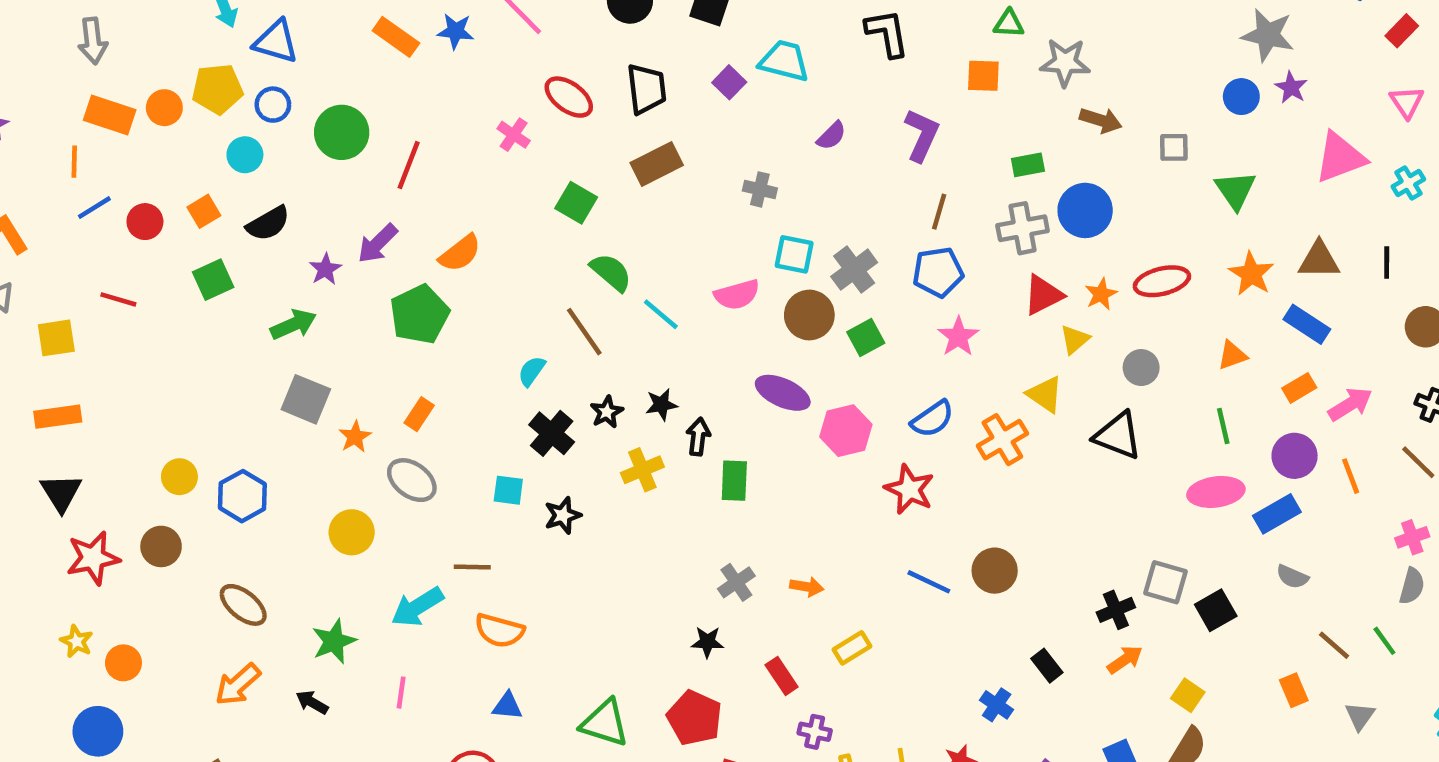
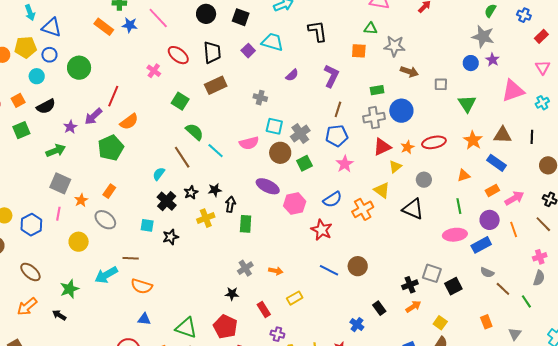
red line: (409, 165) -> (113, 96), moved
brown line: (1334, 645) -> (503, 289), moved
pink line: (401, 693) -> (58, 214), moved

